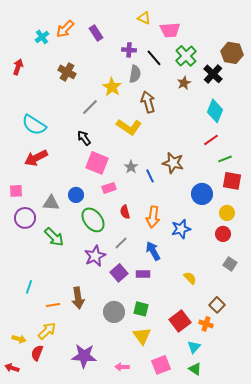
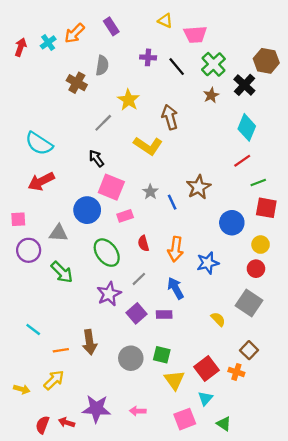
purple rectangle: (96, 33) -> (111, 26), moved
red arrow: (18, 67) -> (21, 47), moved
gray semicircle: (135, 74) -> (102, 65), moved
brown star: (173, 163) -> (199, 187), turned 30
blue circle: (76, 195) -> (87, 210), moved, size x1.5
gray square: (230, 264) -> (249, 303), moved, size x1.6
cyan line: (29, 287) -> (33, 330), turned -72
yellow triangle: (142, 336) -> (174, 380), moved
cyan triangle: (194, 347) -> (205, 398), moved
red semicircle: (37, 353) -> (42, 425), moved
pink arrow: (122, 367) -> (138, 411), moved
red arrow: (12, 368) -> (67, 422), moved

